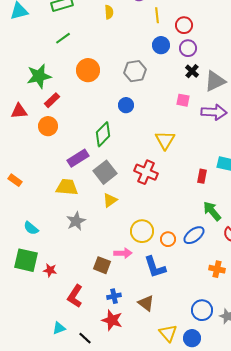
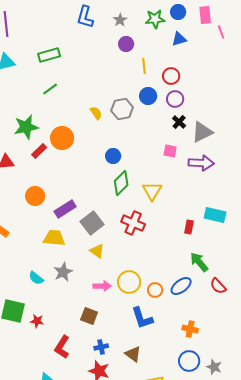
yellow semicircle: (109, 12) -> (96, 113), moved, turned -32
orange circle: (88, 70) -> (62, 138), moved
gray hexagon: (135, 71) -> (122, 109), moved
orange circle: (48, 126) -> (35, 196), moved
green diamond: (103, 134) -> (121, 183), moved
yellow triangle: (110, 200) -> (97, 251), turned -49
cyan semicircle: (31, 228) -> (36, 278), moved
pink arrow: (123, 253) -> (102, 286), moved
orange cross: (217, 269) -> (190, 329), moved

